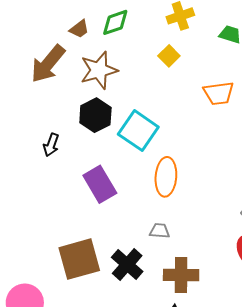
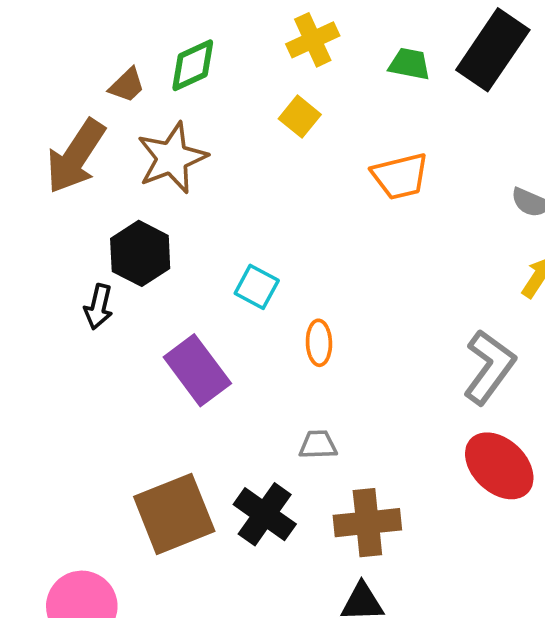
black hexagon: (95, 115) -> (140, 253), moved
cyan square: (138, 131) -> (257, 287), moved, size x0.6
orange ellipse: (166, 177) -> (319, 343), size x0.6

